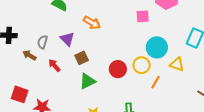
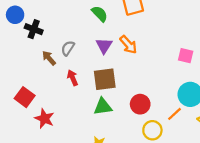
purple triangle: (67, 39) -> (104, 46), moved
brown square: (82, 58) -> (105, 79), size x1.5
yellow circle: (142, 65) -> (152, 130), moved
orange line: (156, 82) -> (175, 114), moved

